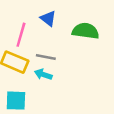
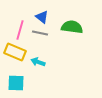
gray line: (46, 57) -> (40, 33), moved

